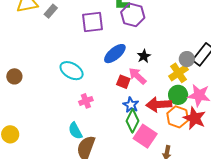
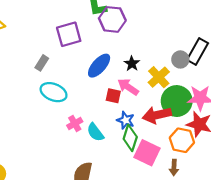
gray rectangle: (51, 11) -> (42, 63), moved
yellow cross: (179, 73) -> (159, 77), moved
green circle: (178, 95) -> (177, 101), size x1.4
orange hexagon: (178, 117) -> (182, 140), moved
cyan semicircle: (75, 131) -> (95, 132), moved

